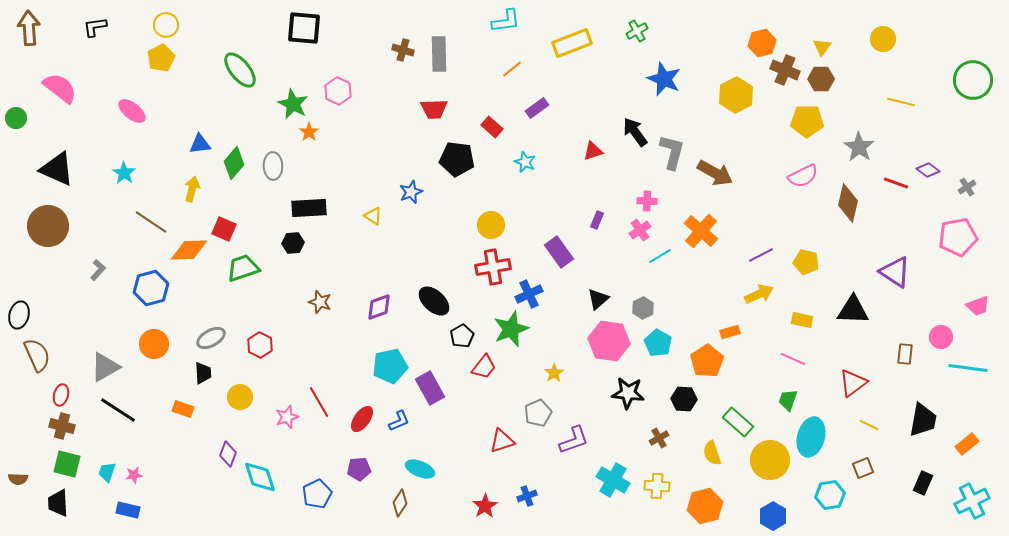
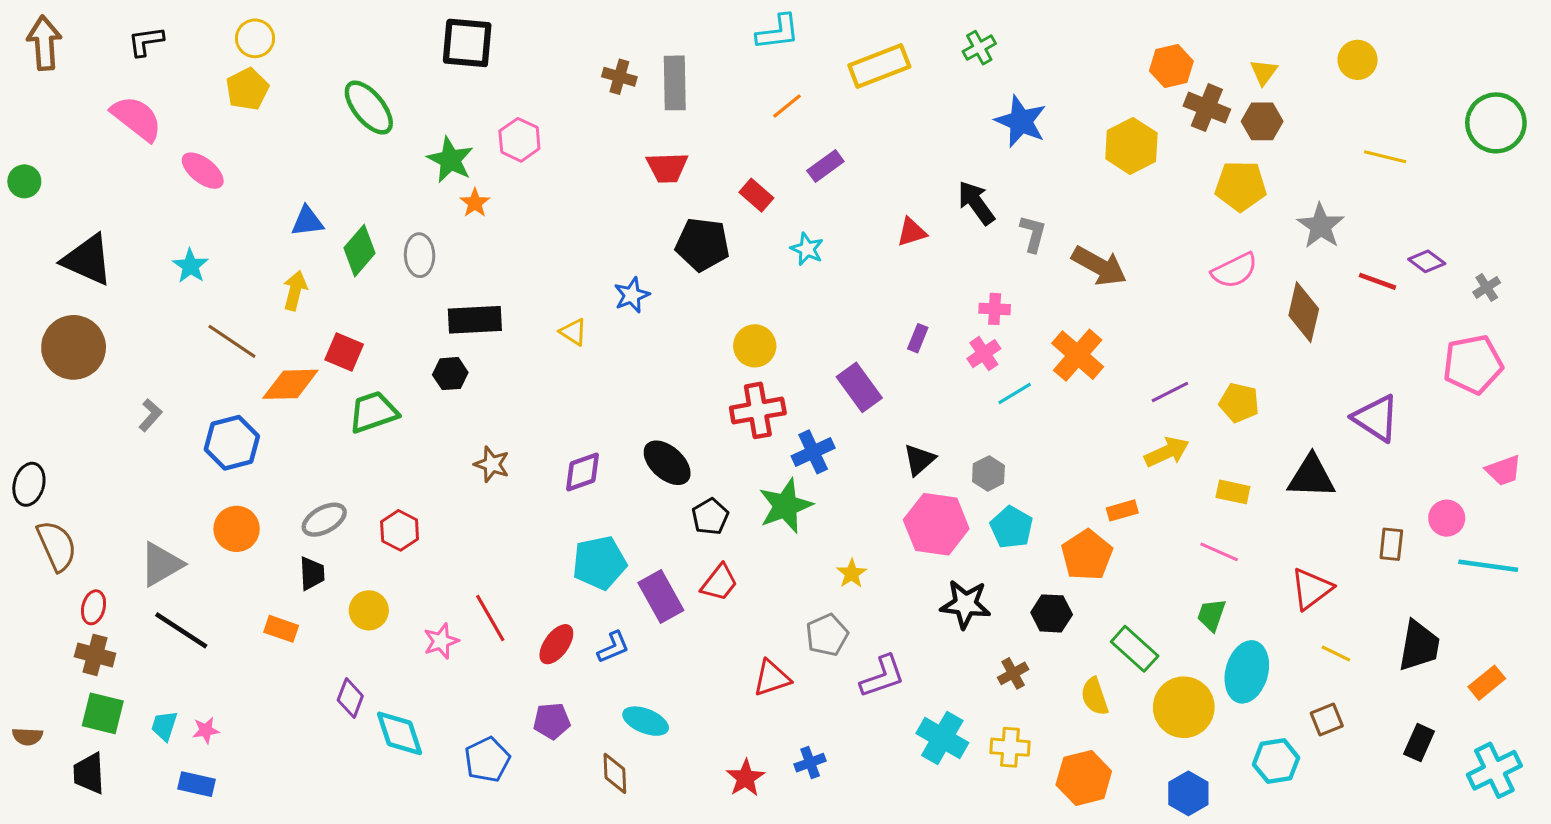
pink semicircle: (60, 88) -> (137, 118), moved
gray L-shape: (672, 152) -> (1033, 234), size x0.7
red trapezoid: (484, 367) -> (719, 583), moved
brown diamond: (400, 503) -> (615, 773), turned -36

